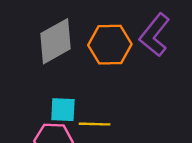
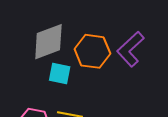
cyan square: (63, 110) -> (60, 74), moved

